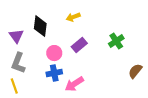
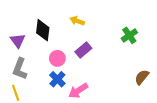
yellow arrow: (73, 17) -> (77, 21), turned 40
green cross: (116, 41) -> (129, 35), moved
blue cross: (54, 73) -> (57, 79), turned -35

